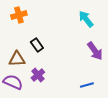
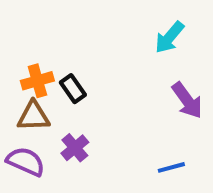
orange cross: (19, 15) -> (37, 81), moved
cyan arrow: (86, 19) -> (169, 37), turned -102

